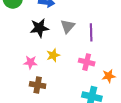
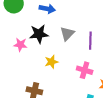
pink star: (30, 62) -> (20, 45), moved

